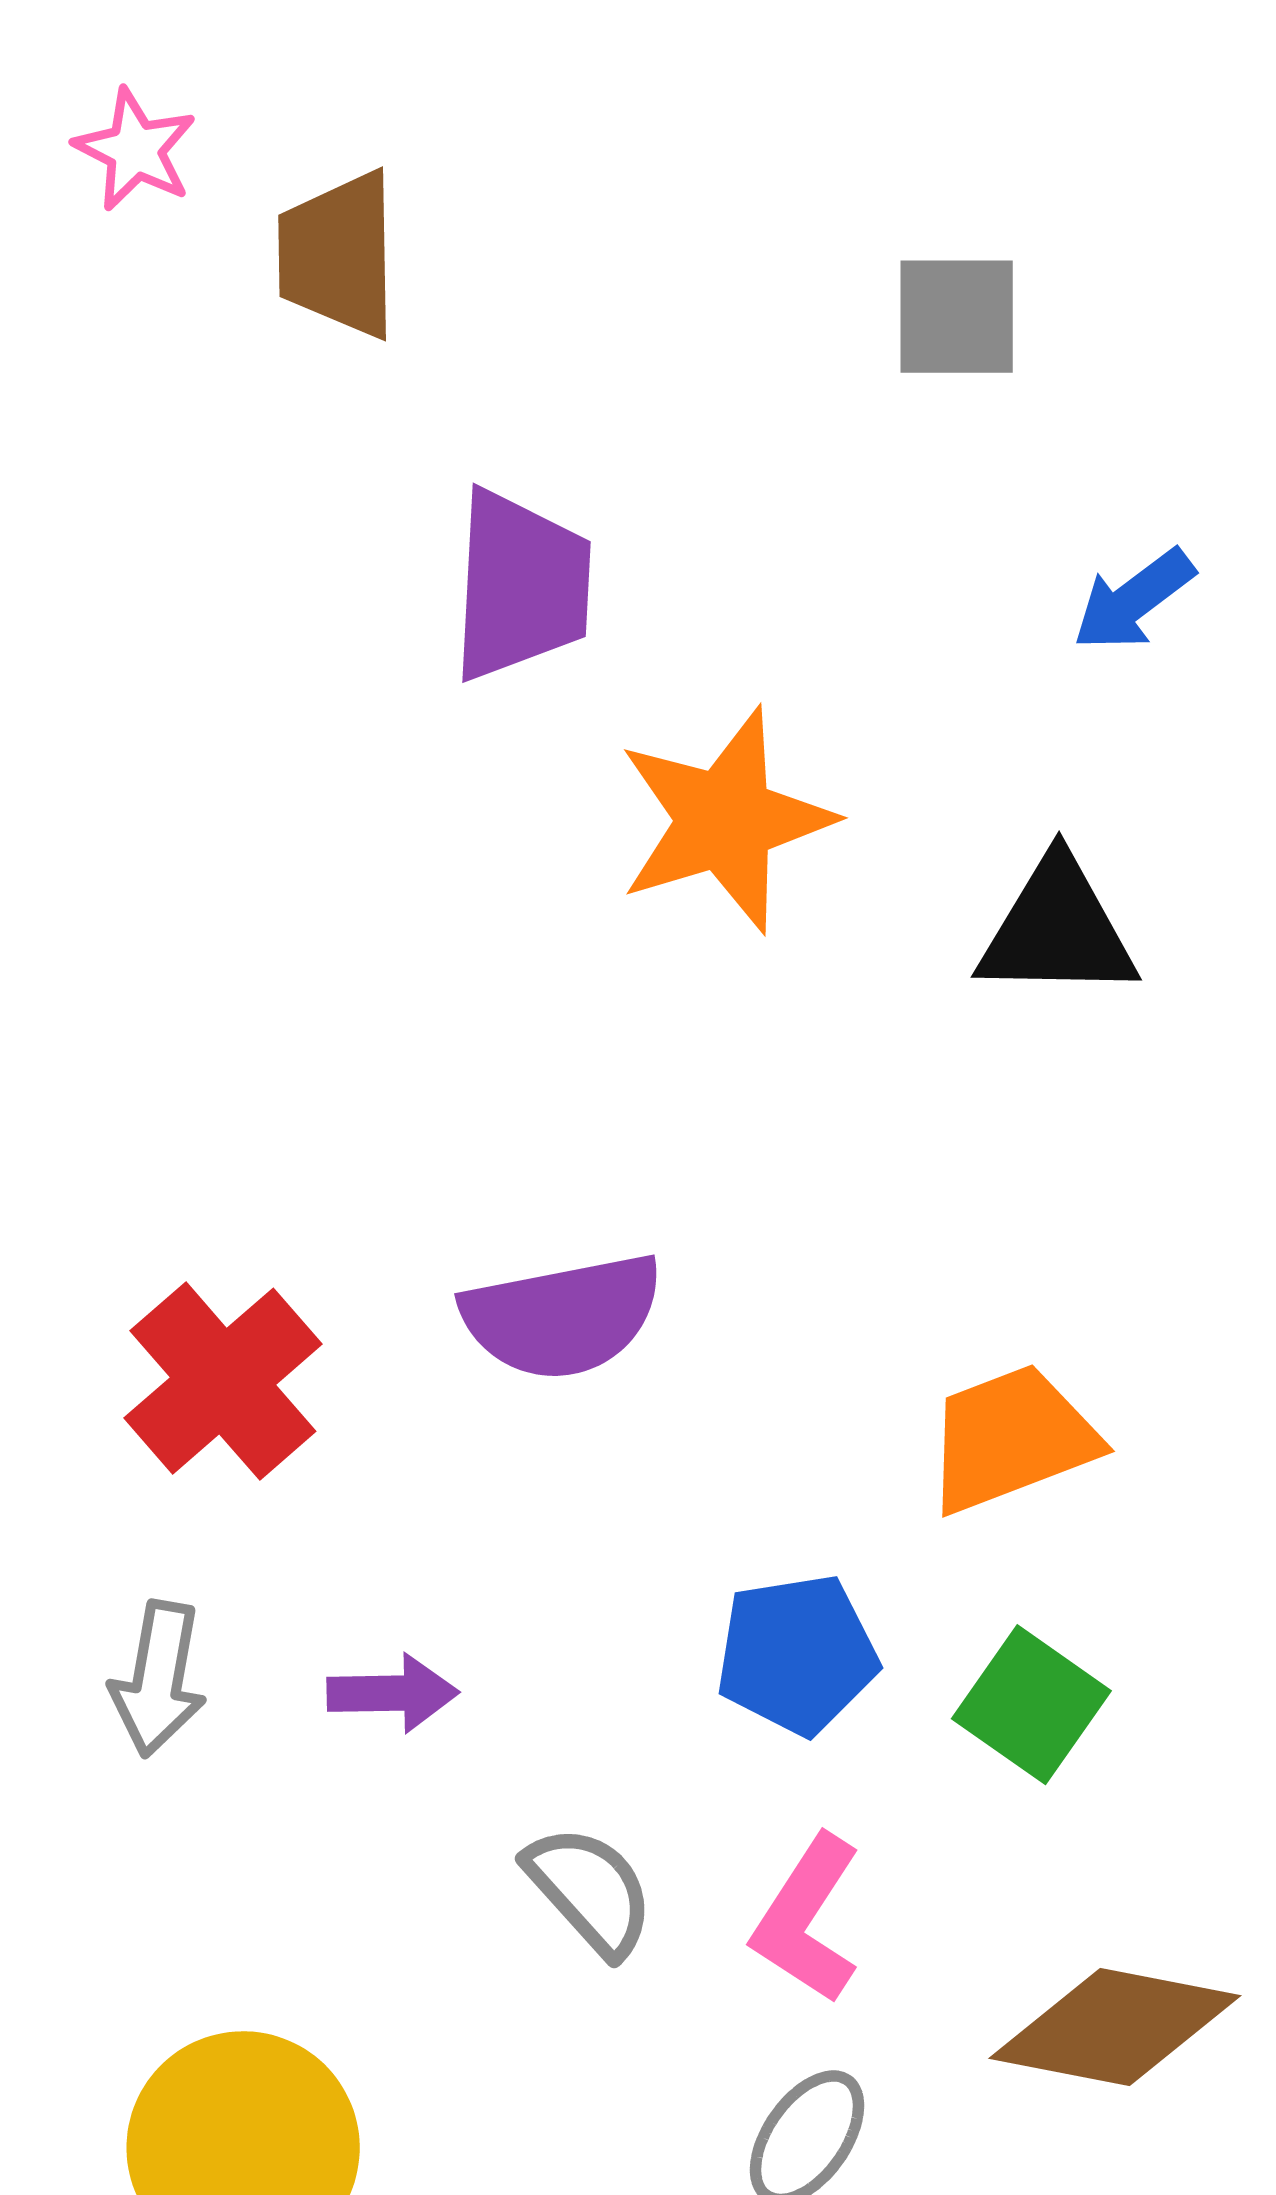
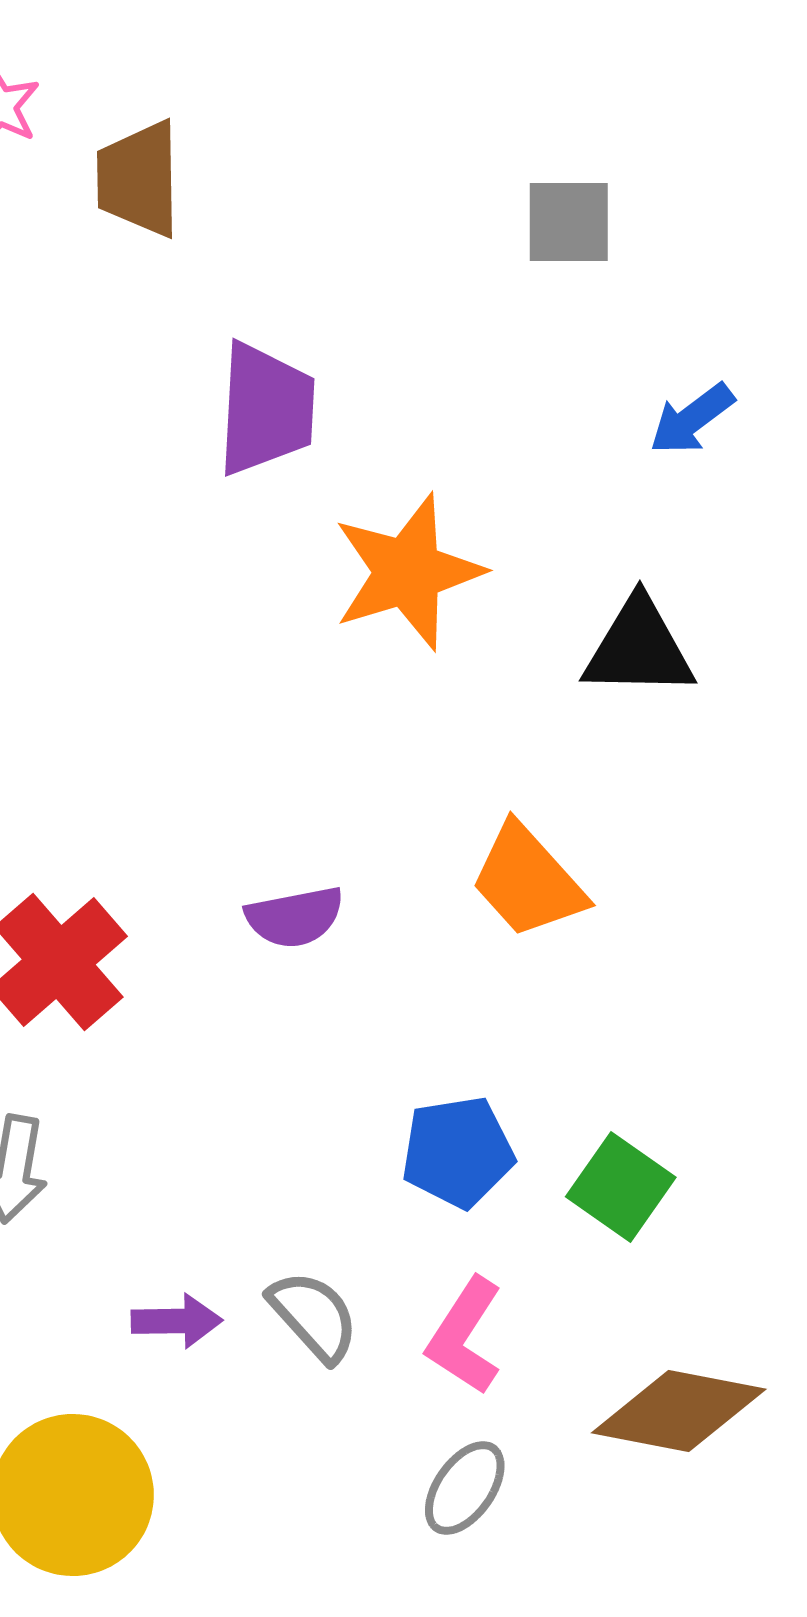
purple semicircle: (562, 1316) -> (295, 917), size x0.7
orange trapezoid: (1011, 1439) -> (528, 881), moved, turned -111
purple arrow: (393, 1693) -> (177, 1321), moved

